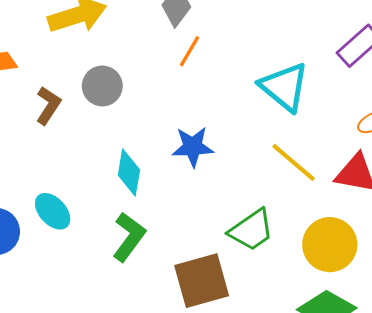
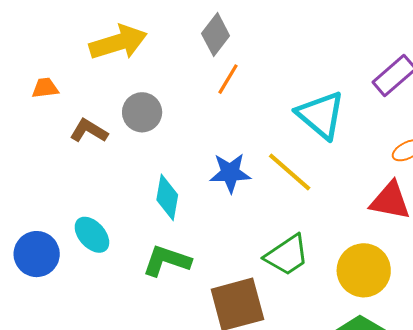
brown L-shape: (48, 105) -> (89, 131), turned -93
yellow line: (294, 162) -> (290, 172), moved
green L-shape: (129, 237) -> (167, 261), turned -108

